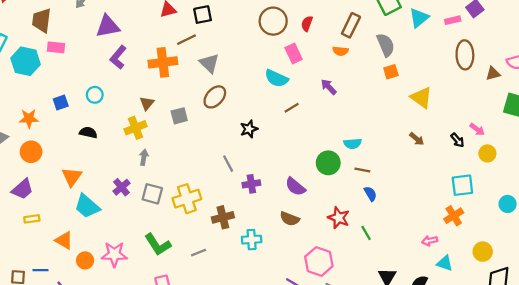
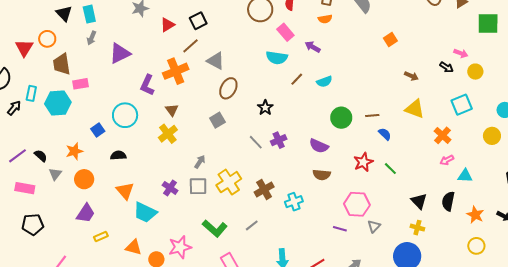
purple L-shape: (118, 57) -> (147, 85), moved
orange square: (391, 72) -> (390, 39), moved
purple arrow: (329, 87) -> (313, 47), moved
cyan circle: (95, 95) -> (125, 115), size x1.6
yellow triangle: (421, 98) -> (415, 109), moved
gray square: (179, 116) -> (217, 120), moved
black semicircle: (88, 133) -> (118, 155), moved
cyan semicircle: (352, 144) -> (324, 82), moved
gray arrow: (144, 157) -> (200, 162), moved, turned 40
purple cross: (251, 184) -> (279, 140), moved
orange cross: (454, 216) -> (442, 135), moved
red star: (339, 218) -> (363, 162), turned -30
yellow circle: (483, 252) -> (492, 136), moved

